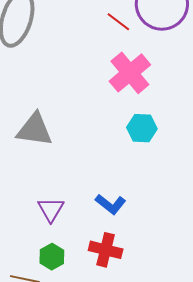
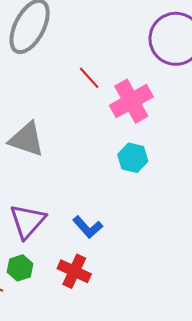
red line: (118, 22) -> (89, 78), moved
purple triangle: (51, 209) -> (28, 221), size x1.4

